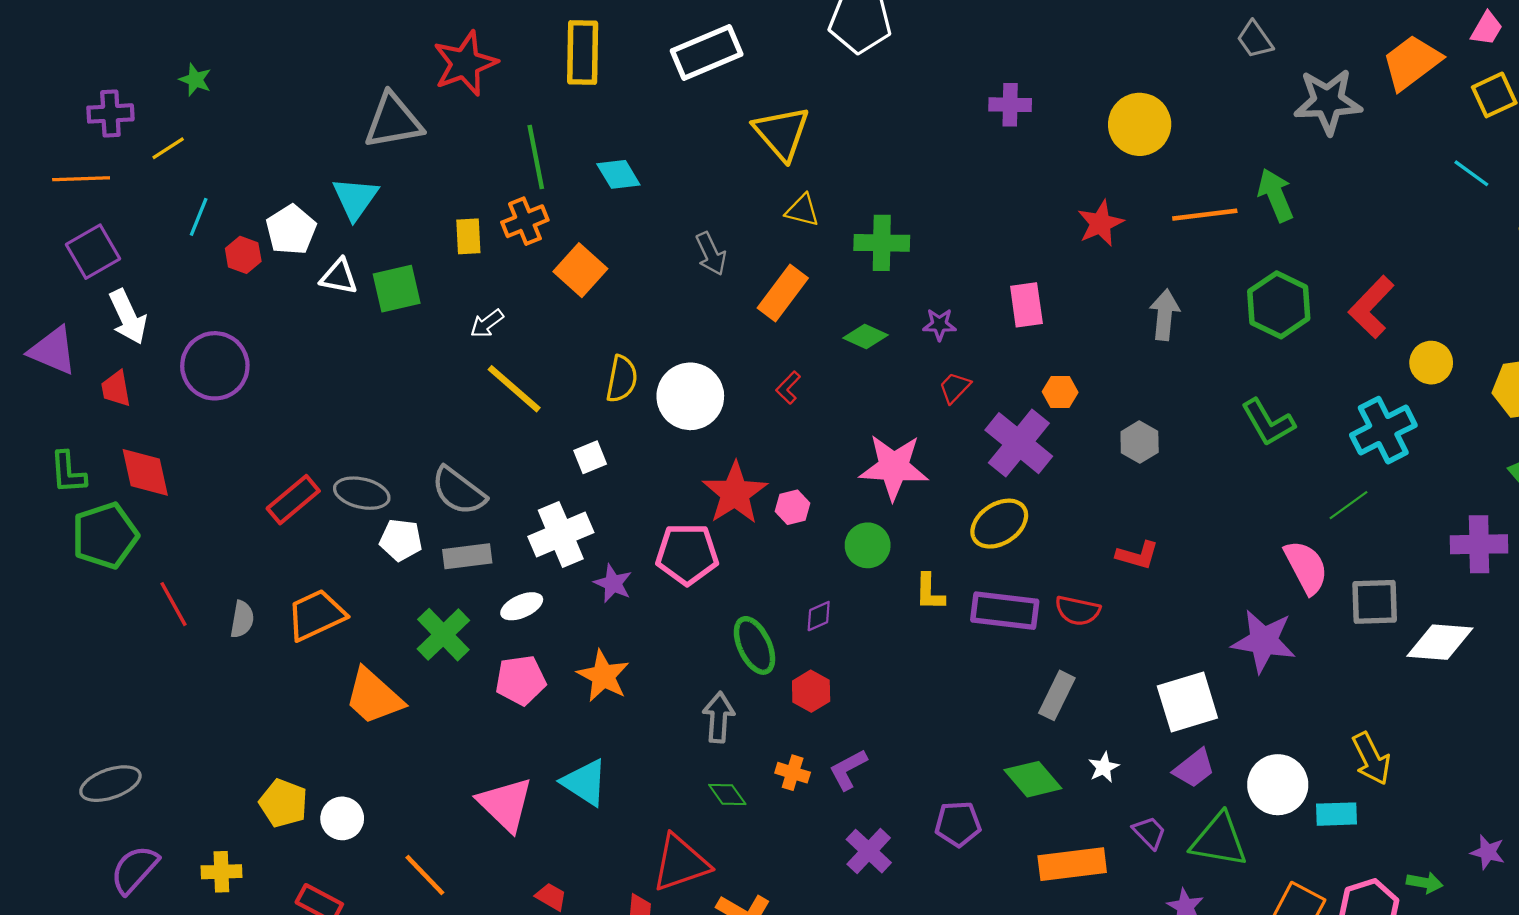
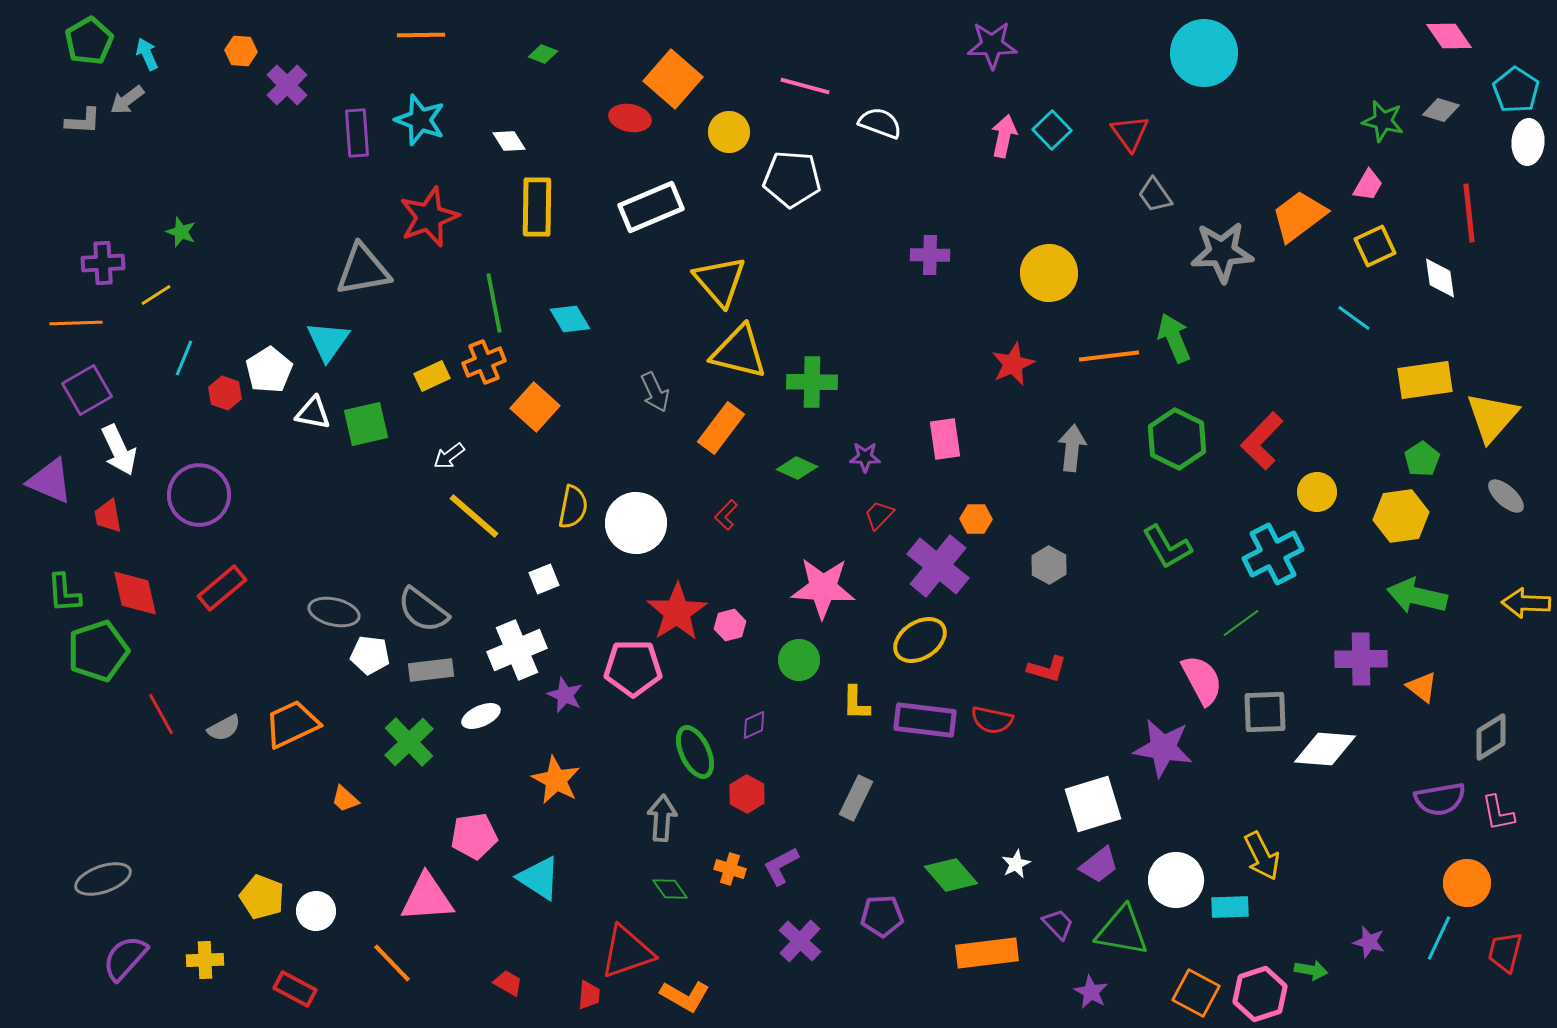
yellow triangle: (802, 210) -> (739, 352), size x1.8
yellow rectangle: (468, 236) -> (432, 376), turned 68
red rectangle: (293, 500) -> (222, 588), moved
gray semicircle: (242, 619) -> (224, 728), turned 52
pink pentagon: (521, 680) -> (474, 836), moved
gray rectangle: (1057, 695) -> (856, 798), moved
orange trapezoid: (374, 697) -> (345, 799), size x0.5
pink triangle: (505, 804) -> (427, 898), moved, turned -48

